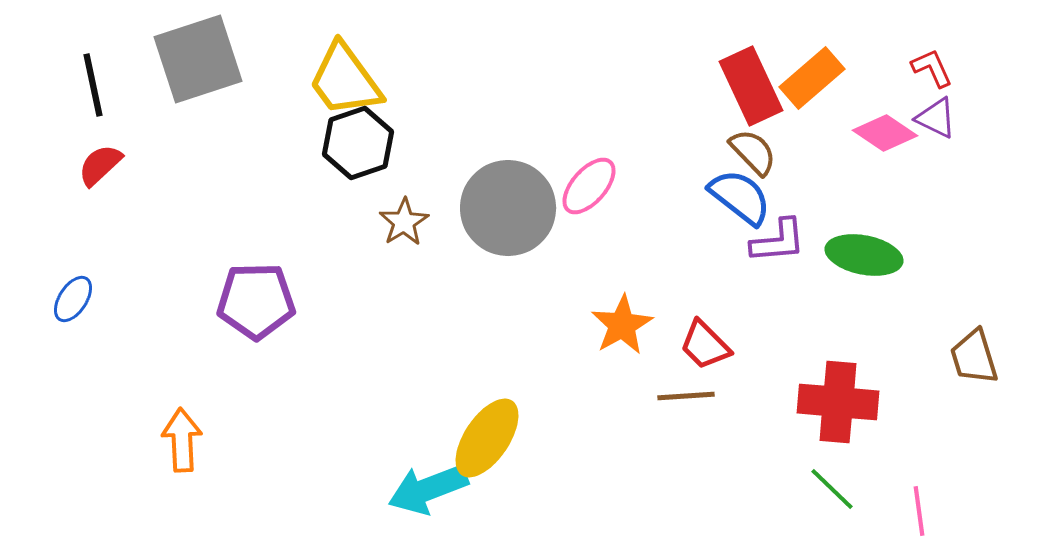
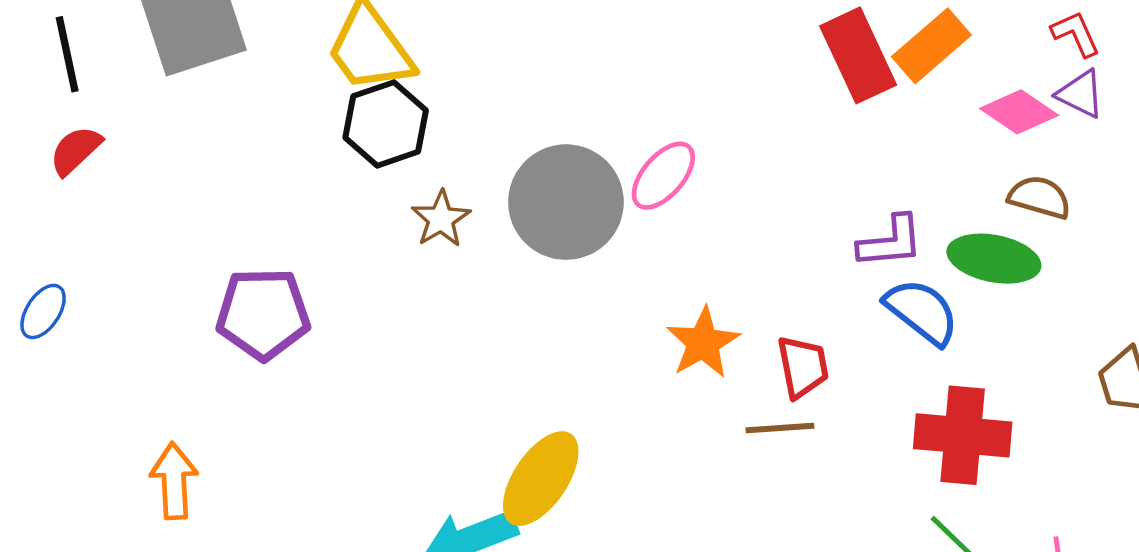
brown semicircle: (753, 152) -> (1040, 197), moved, turned -30
blue semicircle: (740, 197) -> (922, 311), moved
red trapezoid: (705, 345) -> (803, 367), turned -146

